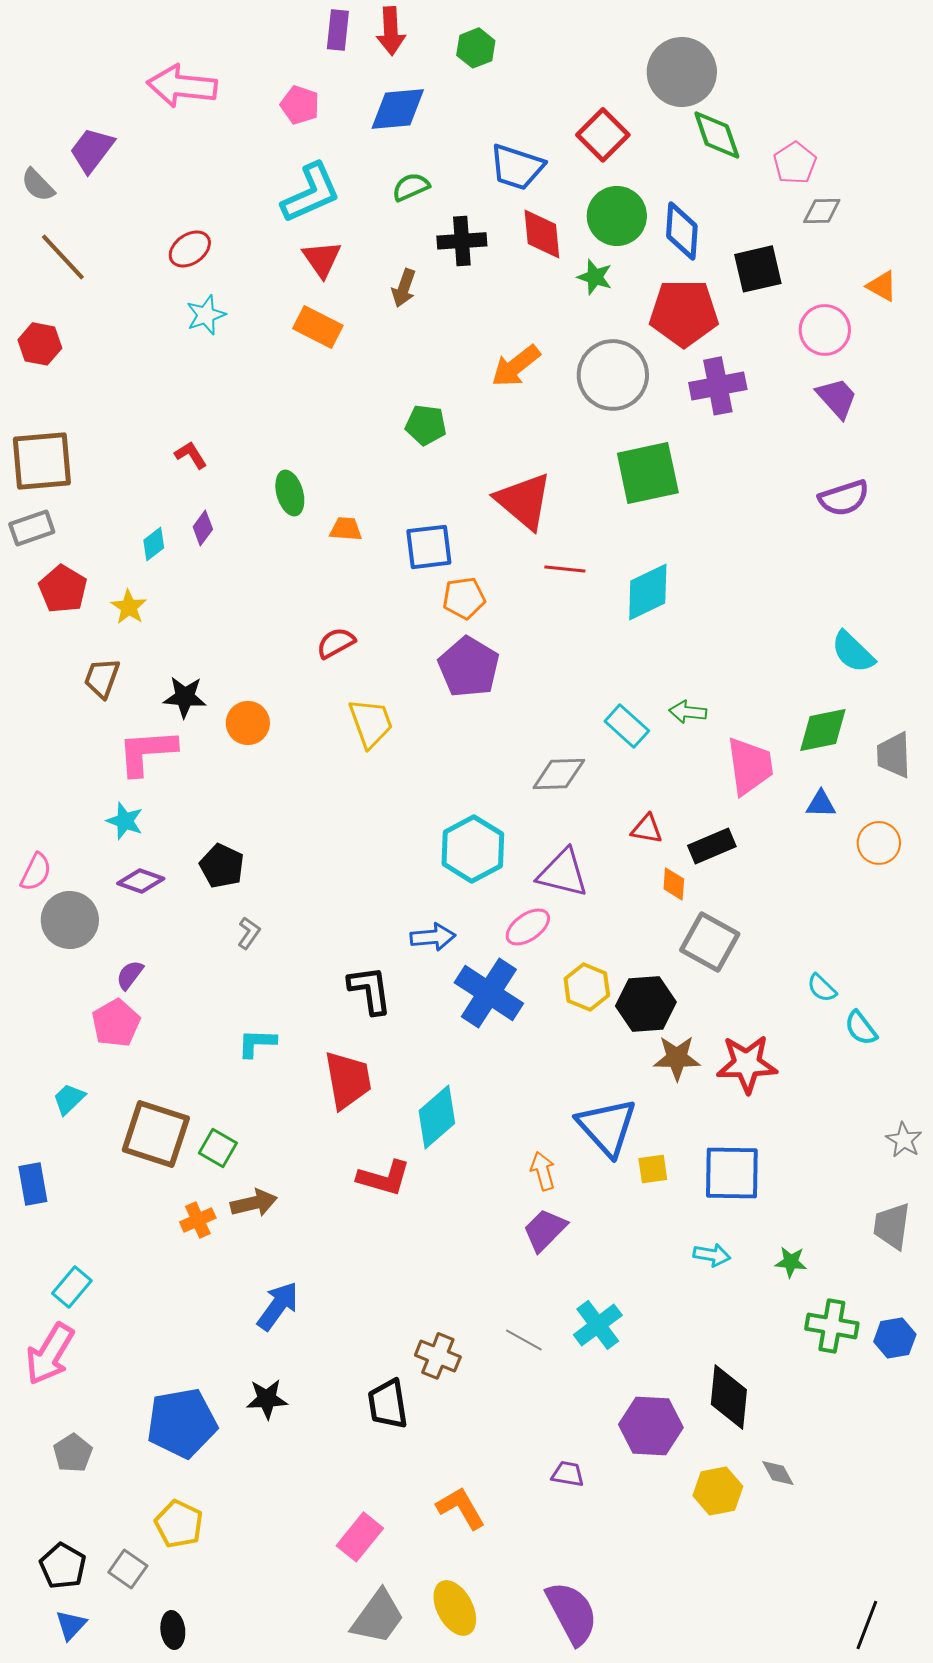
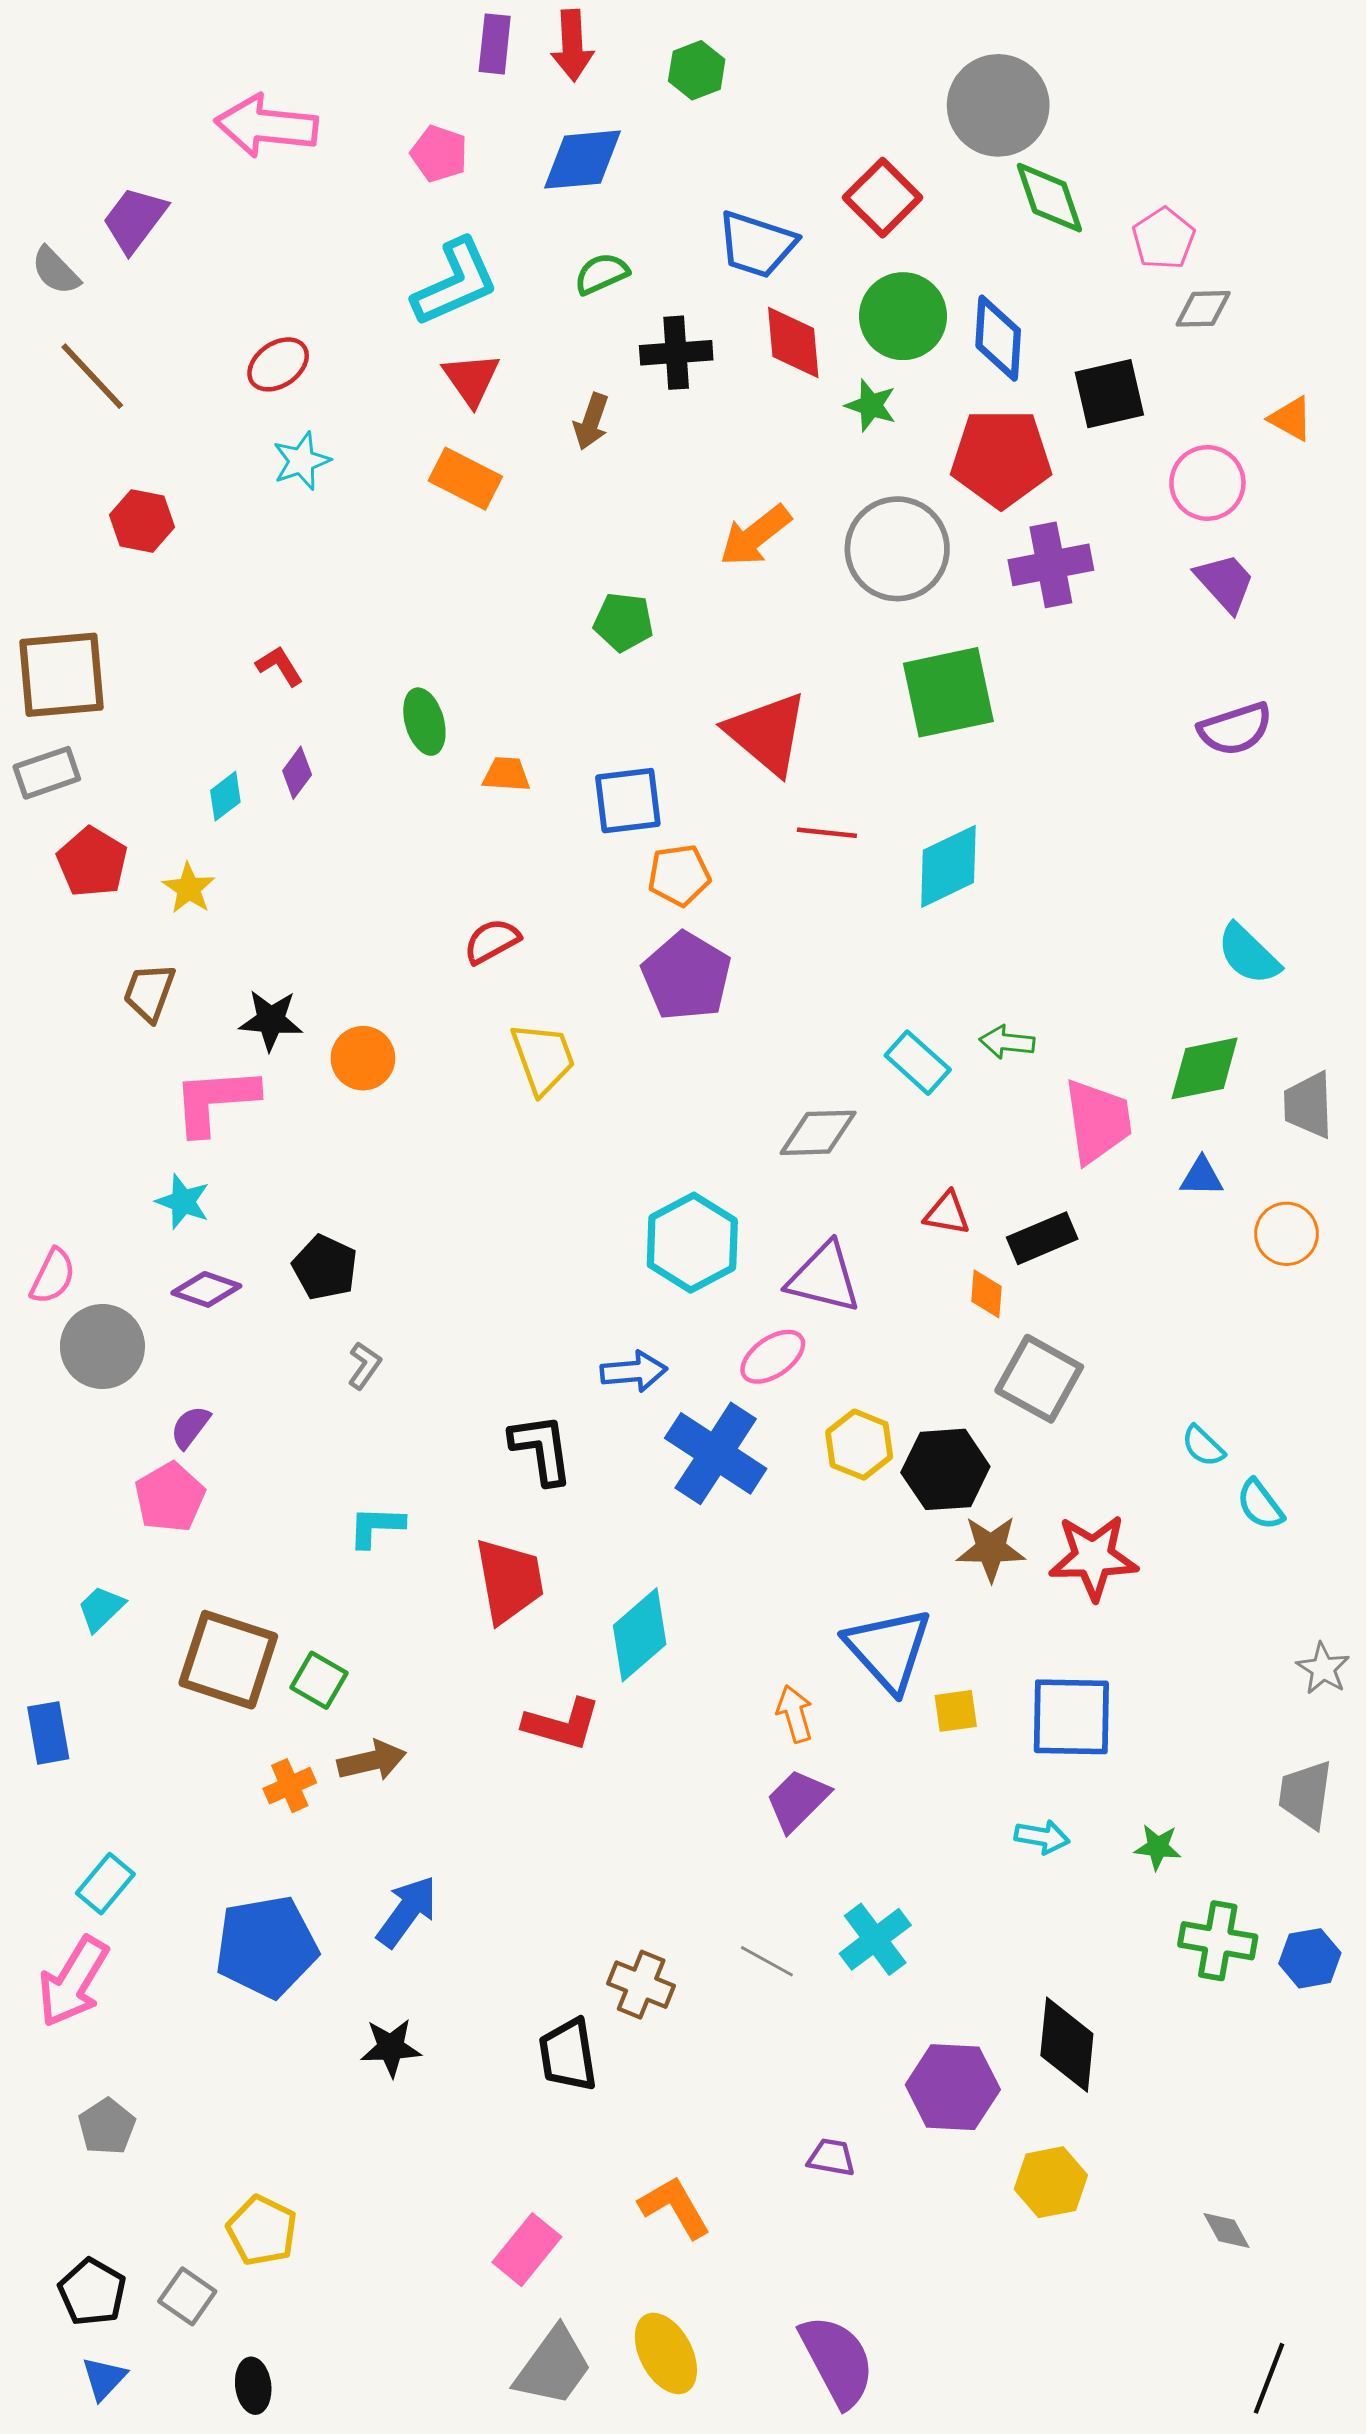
red hexagon: (40, 344) -> (142, 521), moved
blue pentagon: (182, 1423) -> (266, 1947), moved
gray diamond: (778, 1473) -> (1226, 2231), moved

